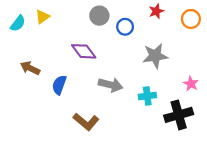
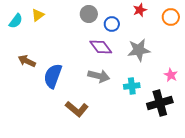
purple diamond: (84, 51) -> (101, 47), moved
blue semicircle: (59, 85) -> (53, 76), size x1.4

